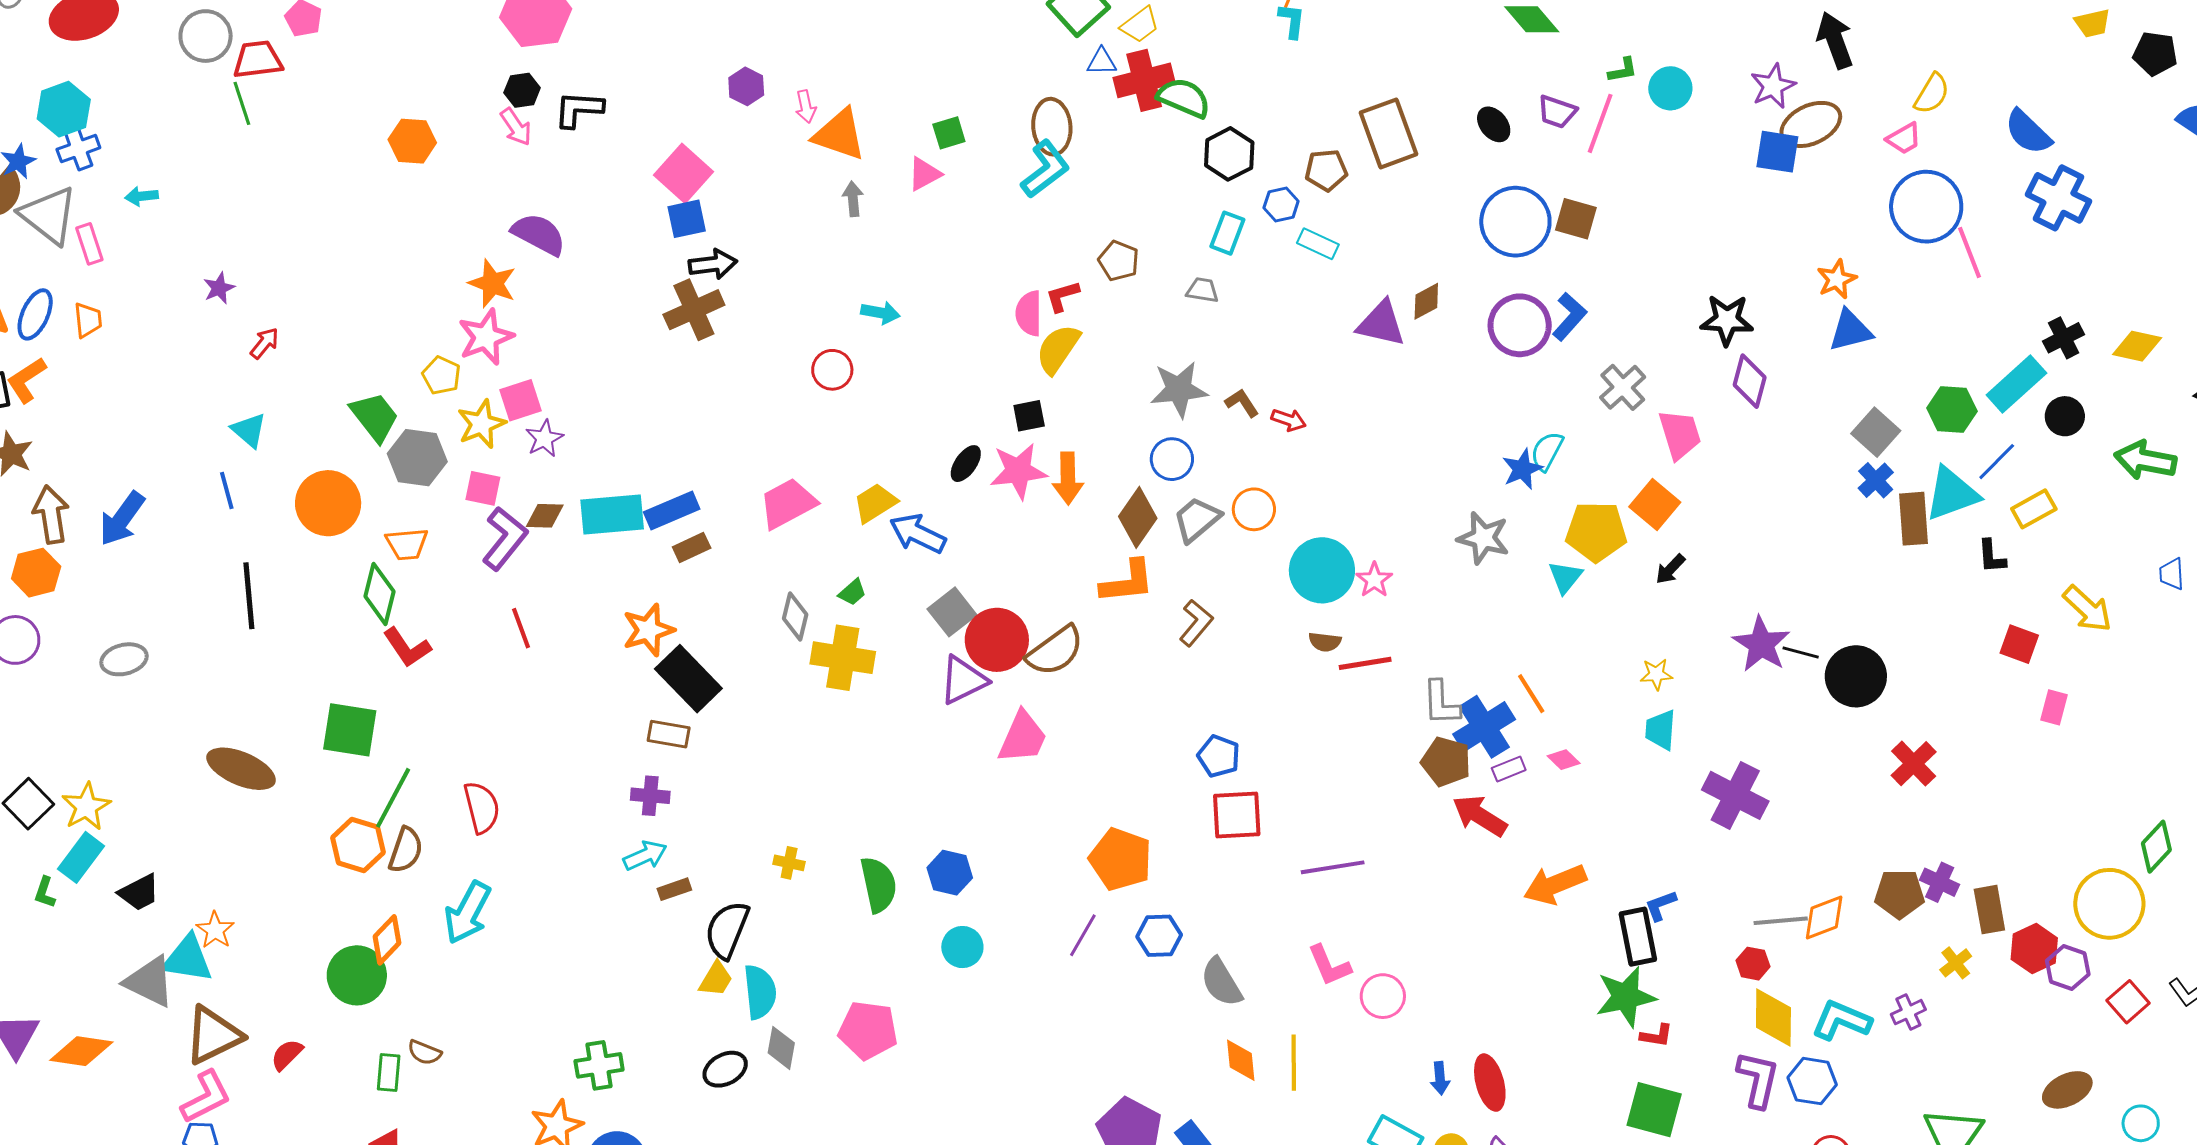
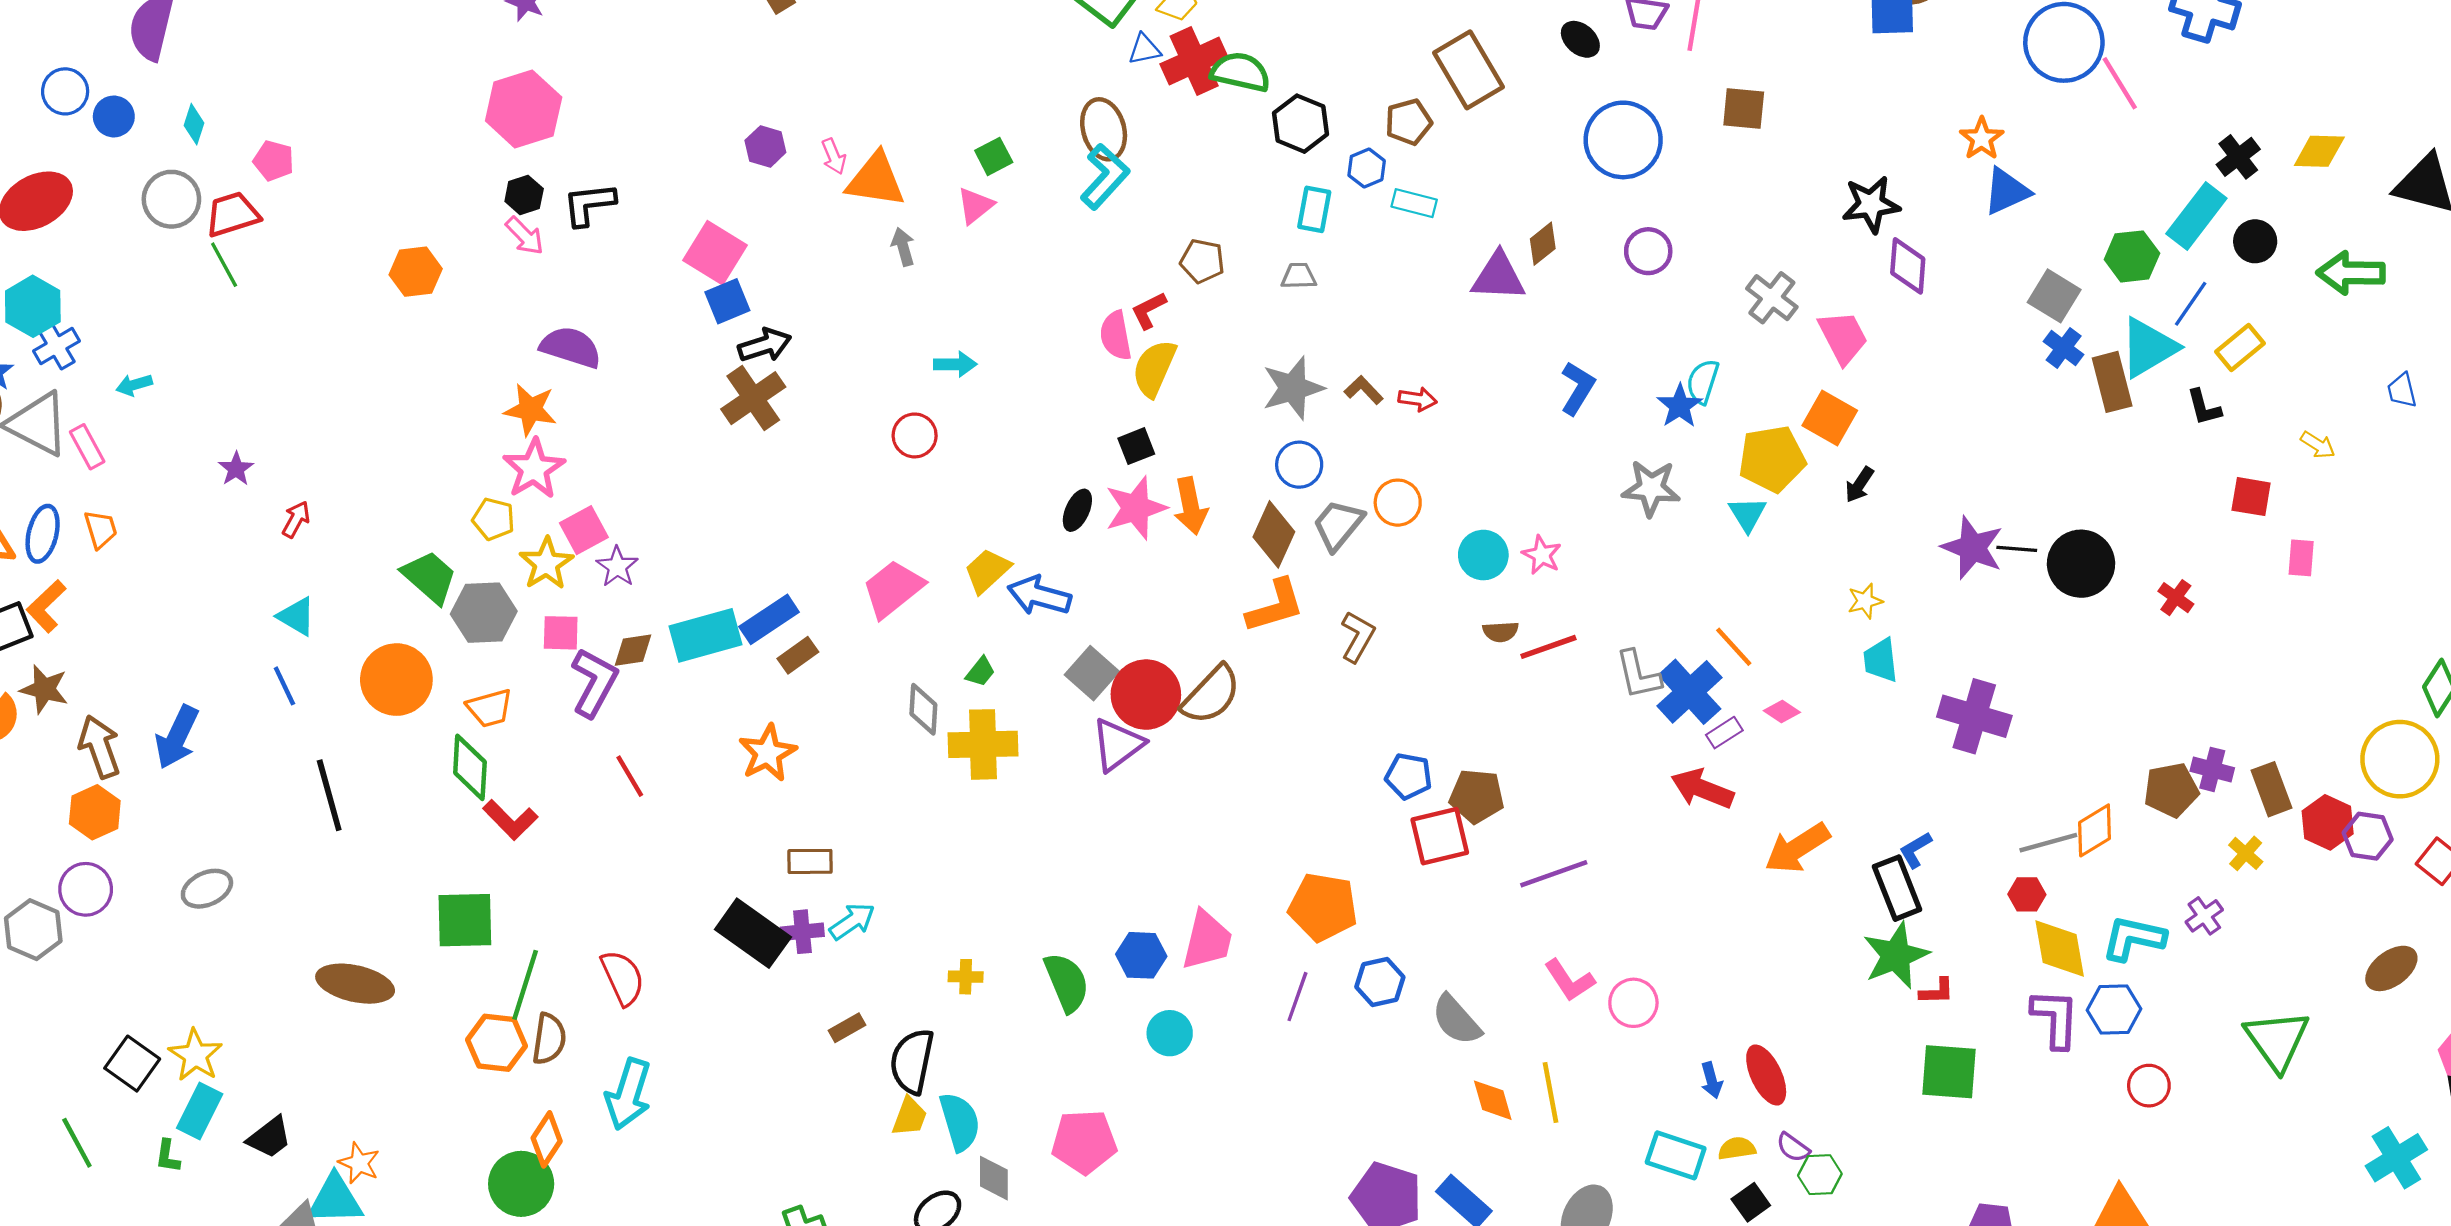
brown square: (1576, 219) -> (1744, 108), moved
blue L-shape: (1570, 317) -> (1578, 388), moved
purple circle: (1520, 325) -> (1648, 251), size x0.7
cyan circle: (1322, 570) -> (1483, 555), size x0.7
yellow arrow: (2087, 609) -> (2318, 445), size x0.6
black rectangle: (688, 679) -> (753, 933), moved
pink trapezoid: (1023, 737) -> (1207, 940), moved
brown pentagon: (1446, 762) -> (1477, 796), moved
red cross: (1914, 764) -> (2176, 598), moved, size x0.7
cyan arrow: (645, 856) -> (852, 921), moved

